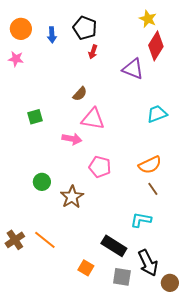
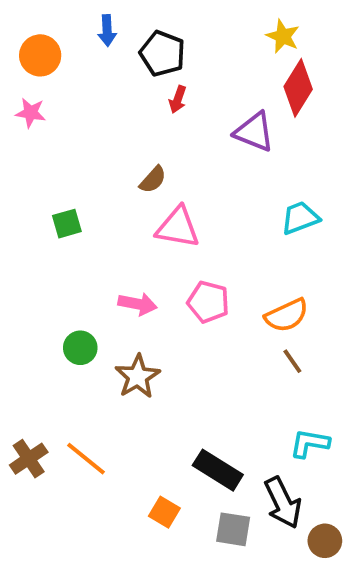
blue arrow: (52, 35) -> (107, 31), moved
pink arrow: (72, 139) -> (138, 304), moved
pink pentagon: (100, 167) -> (208, 302), moved
cyan L-shape: (141, 220) -> (310, 443), moved

